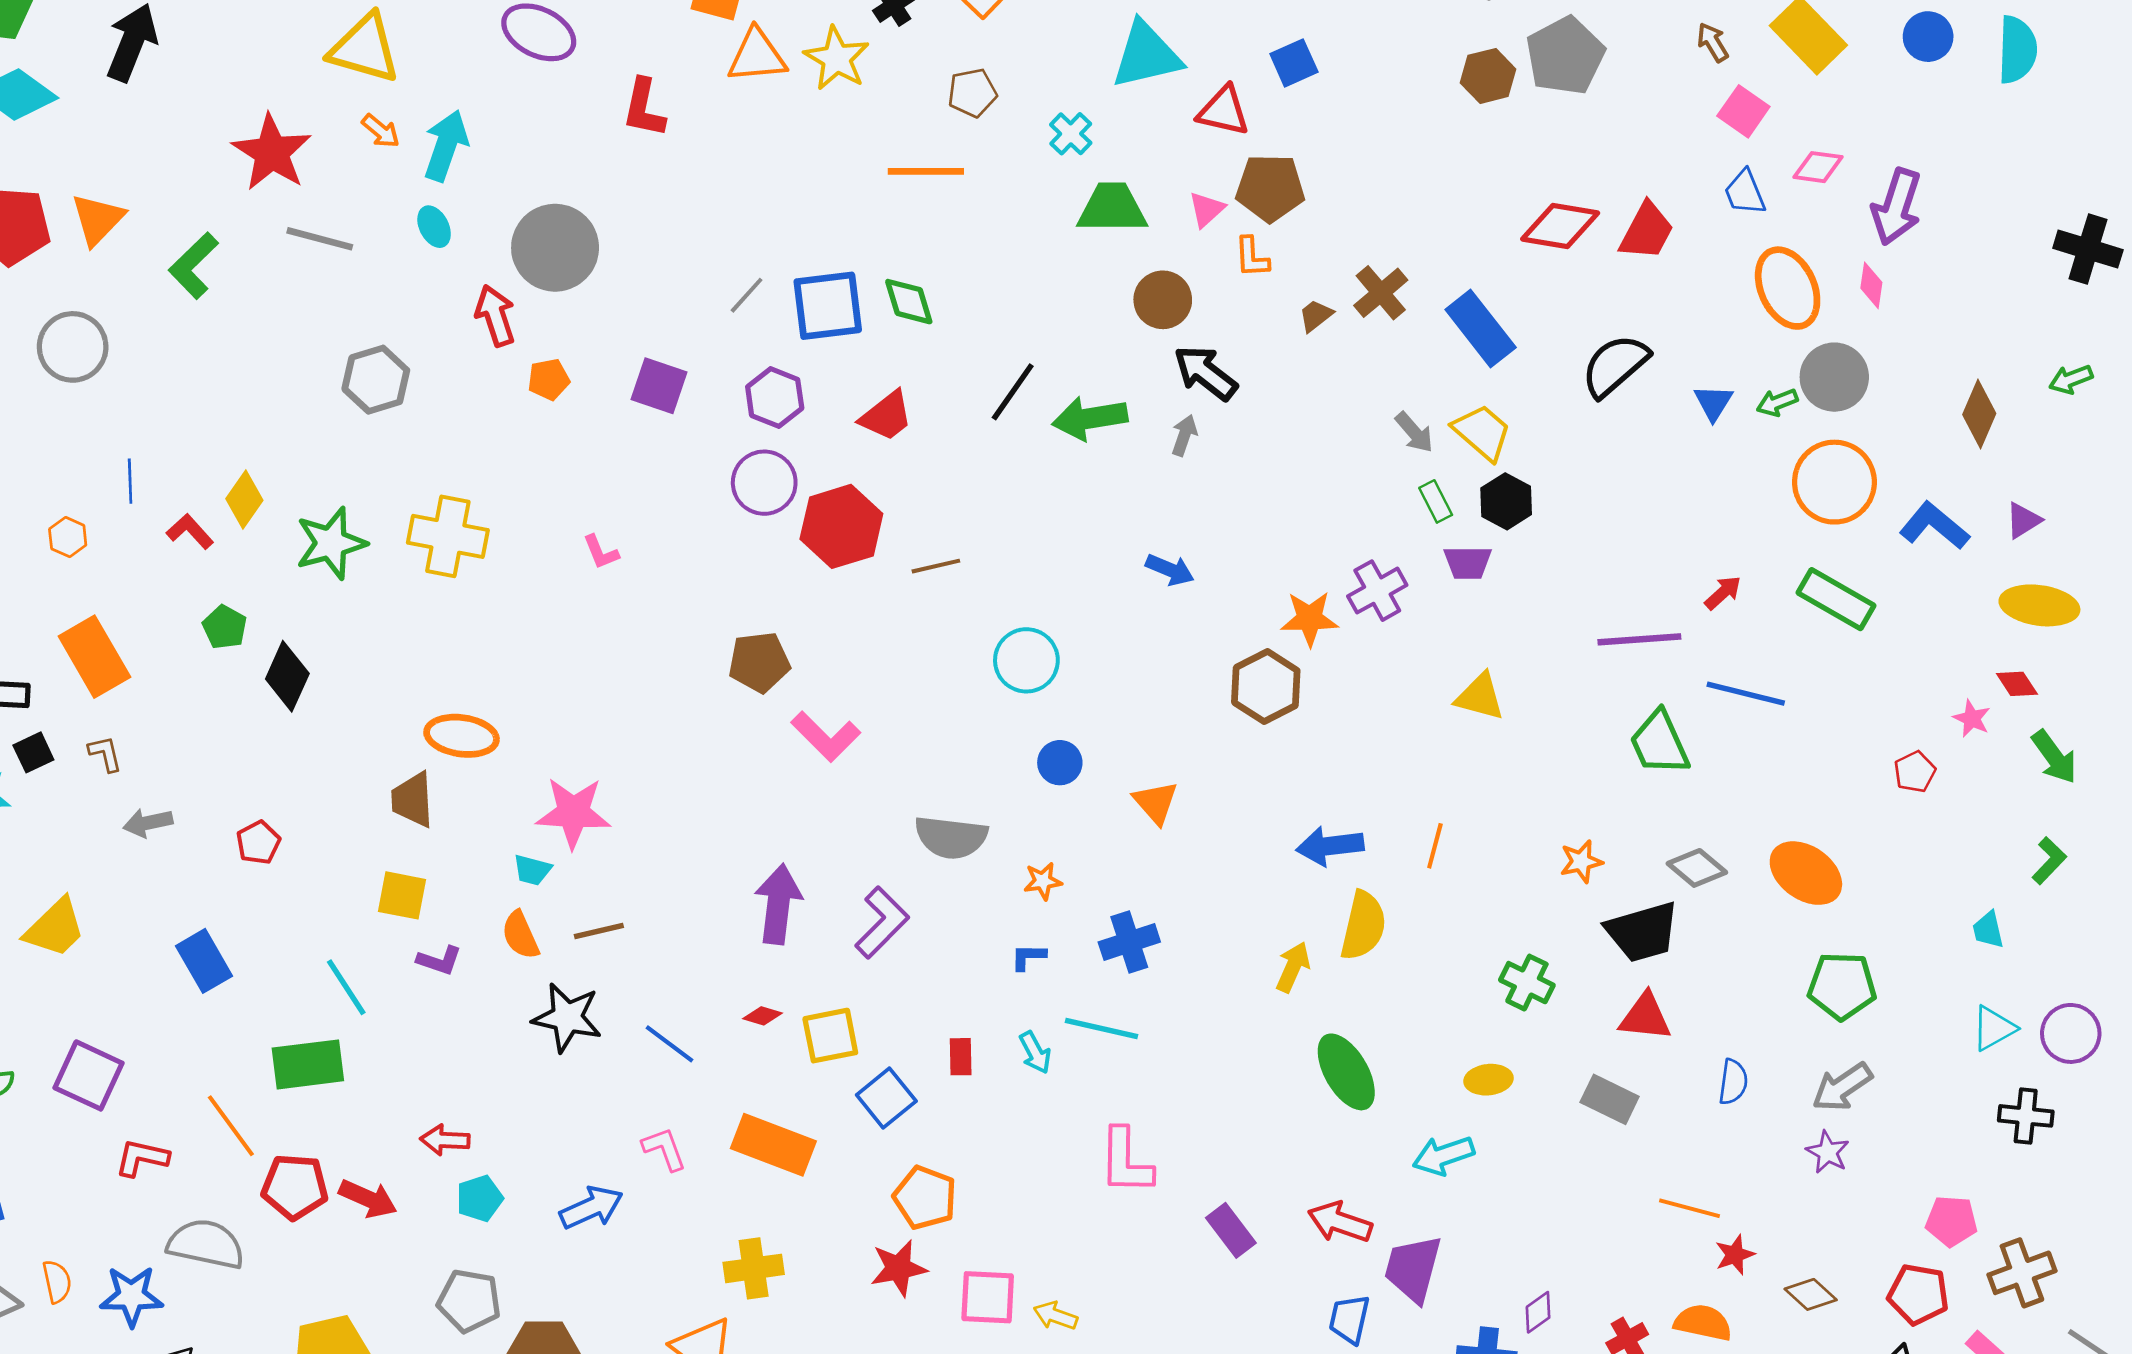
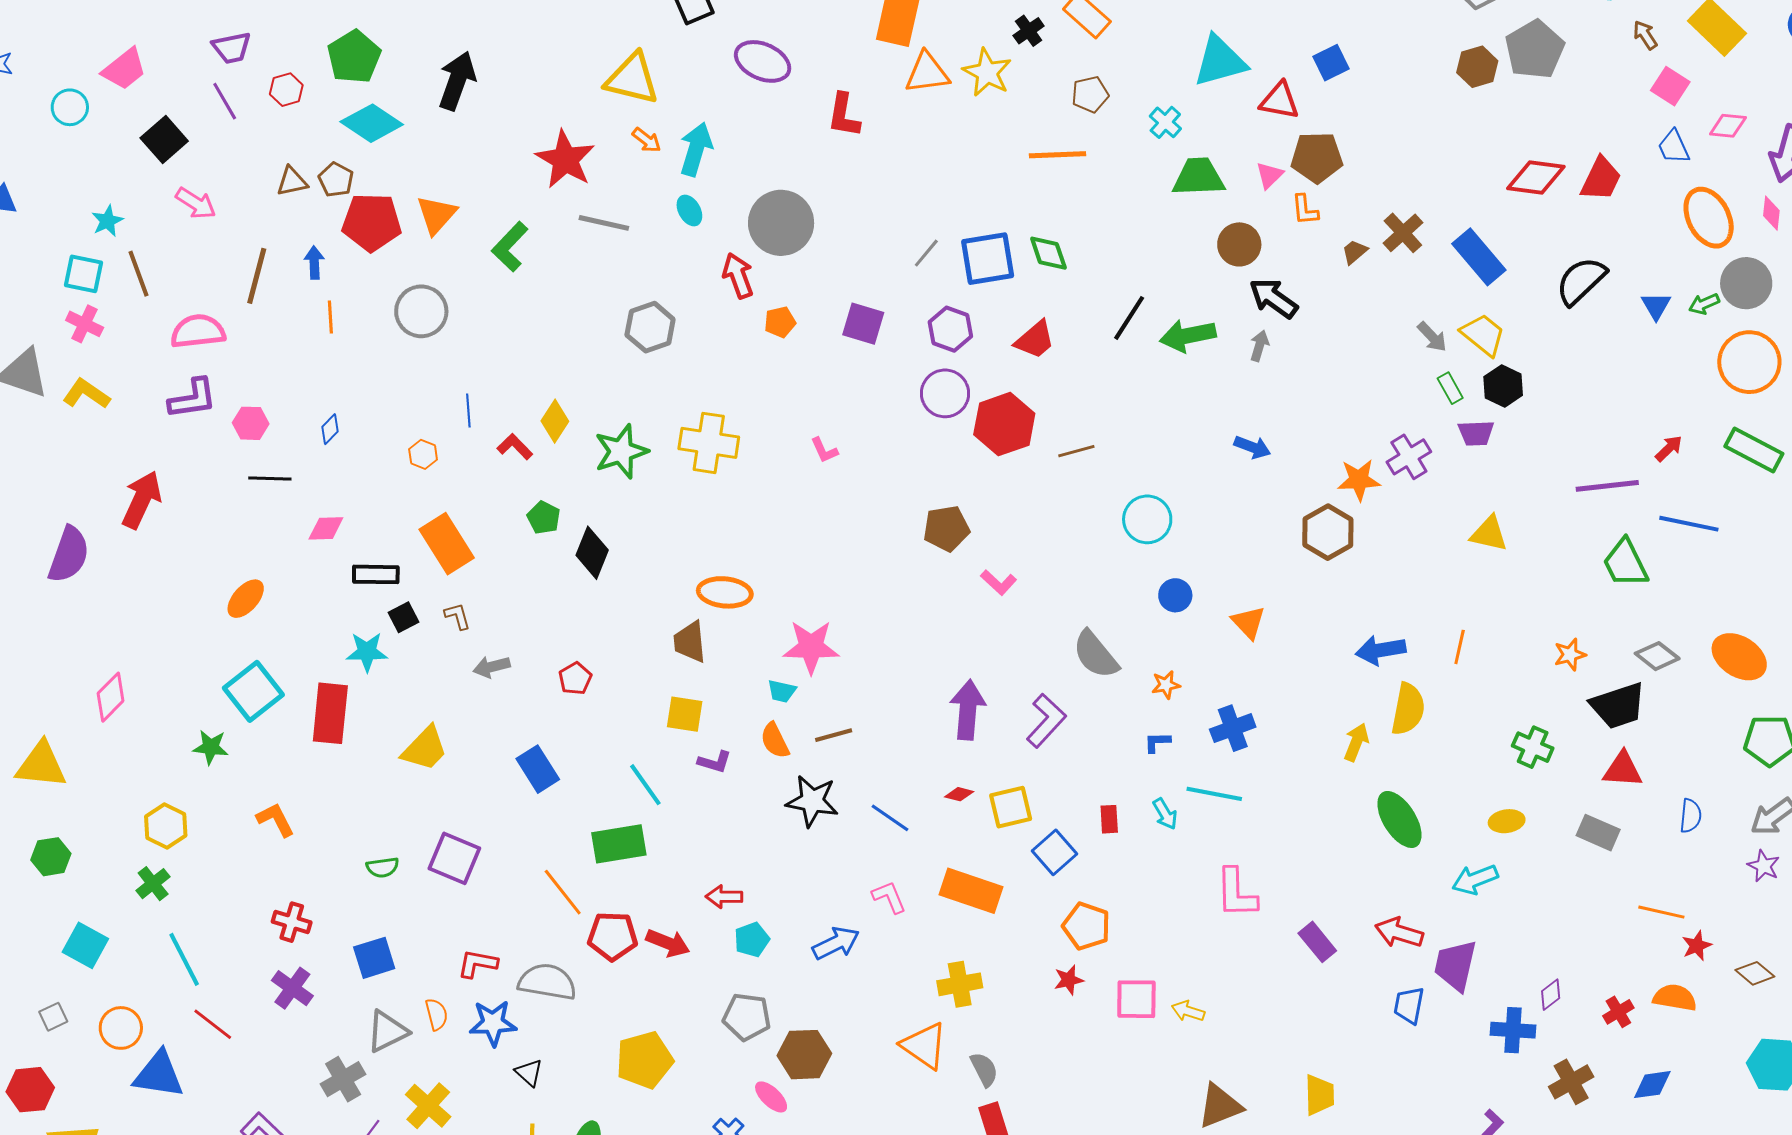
pink L-shape: (826, 736) -> (999, 582), size x0.7
gray semicircle: (951, 837) -> (1096, 655), turned 46
red L-shape: (142, 1158) -> (478, 964), moved
red star: (899, 1268) -> (1069, 980), size x0.7

